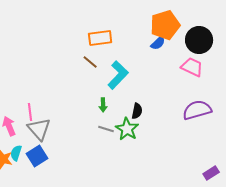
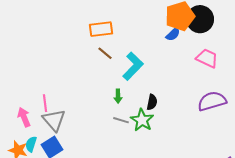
orange rectangle: (100, 38) -> (101, 29), moved
black circle: (199, 40) -> (200, 19), moved

